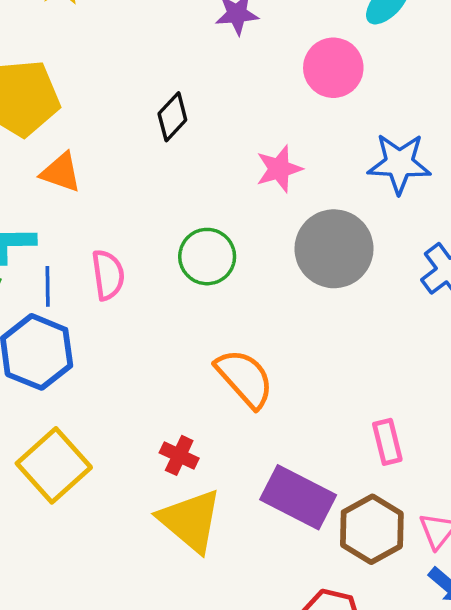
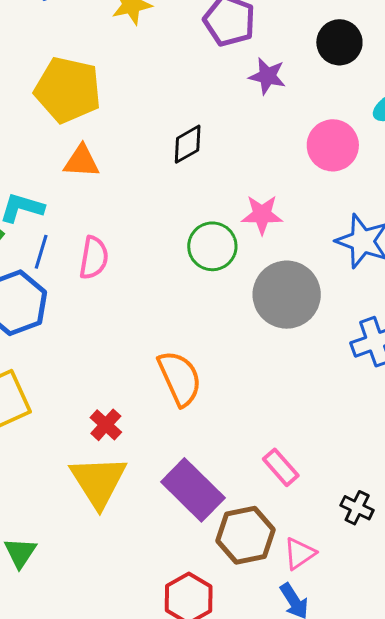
orange triangle: (61, 172) -> (81, 161), turned -33
green circle: (207, 257) -> (212, 246), moved
pink rectangle: (387, 442) -> (281, 467), turned -45

